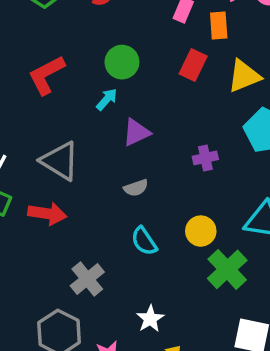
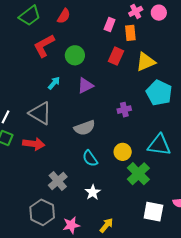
red L-shape: (46, 75) -> (44, 46), moved
cyan arrow: (107, 99) -> (54, 83), moved
purple triangle: (136, 132) -> (85, 86), moved
gray semicircle: (136, 188) -> (85, 128), size x1.5
white star: (150, 319) -> (93, 192), moved

